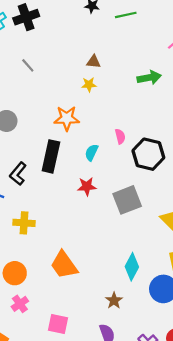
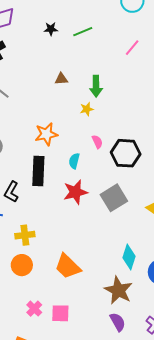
green arrow: (149, 78) -> (96, 86), moved, turned 110
yellow star: (89, 85) -> (87, 109), moved
red star: (87, 186) -> (75, 192), size x1.4
orange circle: (15, 273) -> (22, 265), moved
brown star: (114, 300) -> (118, 290), size x1.8
pink square: (58, 324) -> (60, 313), moved

